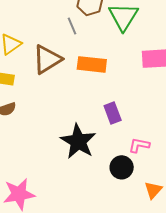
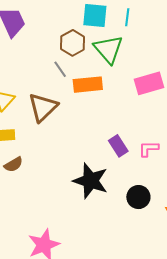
orange rectangle: (92, 64) -> (88, 85), moved
pink L-shape: (139, 145) -> (149, 149), moved

